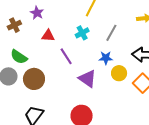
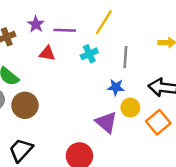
gray line: (111, 33) -> (125, 57), turned -30
purple line: (66, 56) -> (65, 30), moved, turned -60
purple triangle: (87, 79) -> (106, 122), moved

